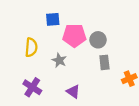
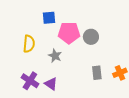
gray rectangle: (104, 62) -> (97, 73), moved
purple triangle: (73, 92) -> (51, 84), moved

